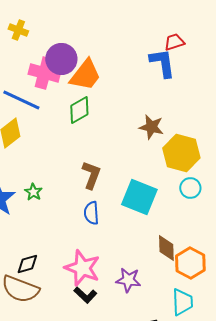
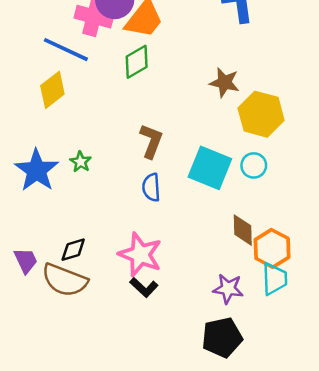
cyan circle: (190, 188) -> (254, 165), moved
purple star: (128, 280) -> (228, 289), moved
cyan trapezoid: (182, 302) -> (274, 279), moved

